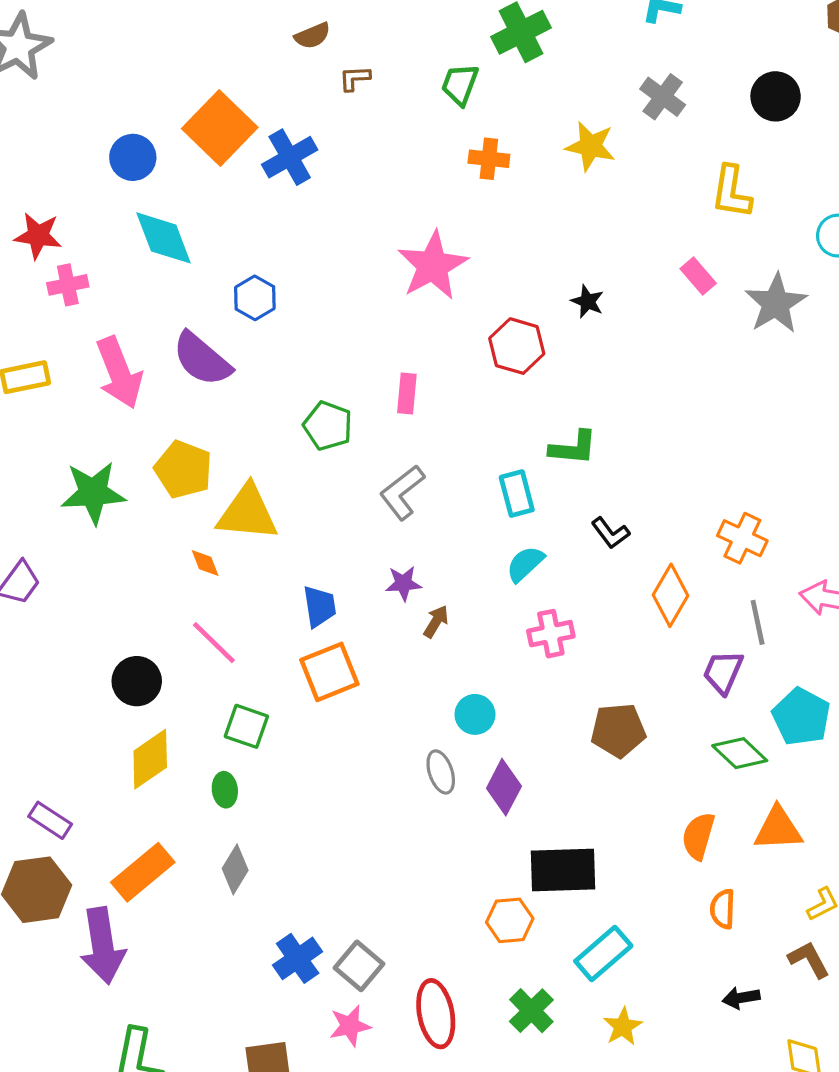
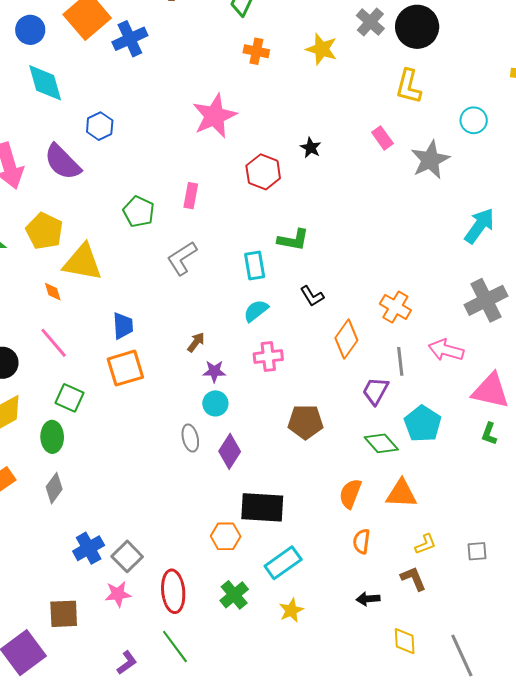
black circle: (776, 96) -> (417, 27), moved, size x1.4
purple star: (403, 583) -> (214, 371), moved
green ellipse: (225, 790) -> (52, 437), size x1.4

